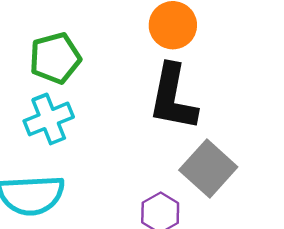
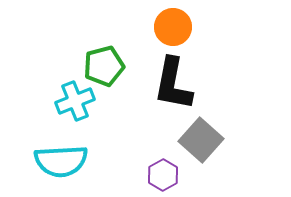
green pentagon: (55, 58) -> (104, 66), moved

